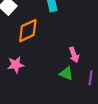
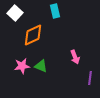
green triangle: (66, 74) -> (41, 66), moved

